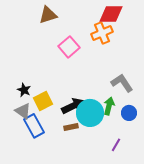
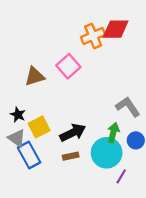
brown triangle: (48, 15) -> (35, 76), moved
orange cross: (102, 33) -> (93, 36), moved
cyan circle: (90, 113) -> (107, 153), moved

